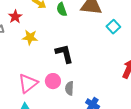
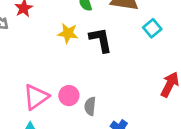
yellow star: (30, 37) -> (68, 33), moved
black L-shape: (64, 54) -> (101, 40), moved

